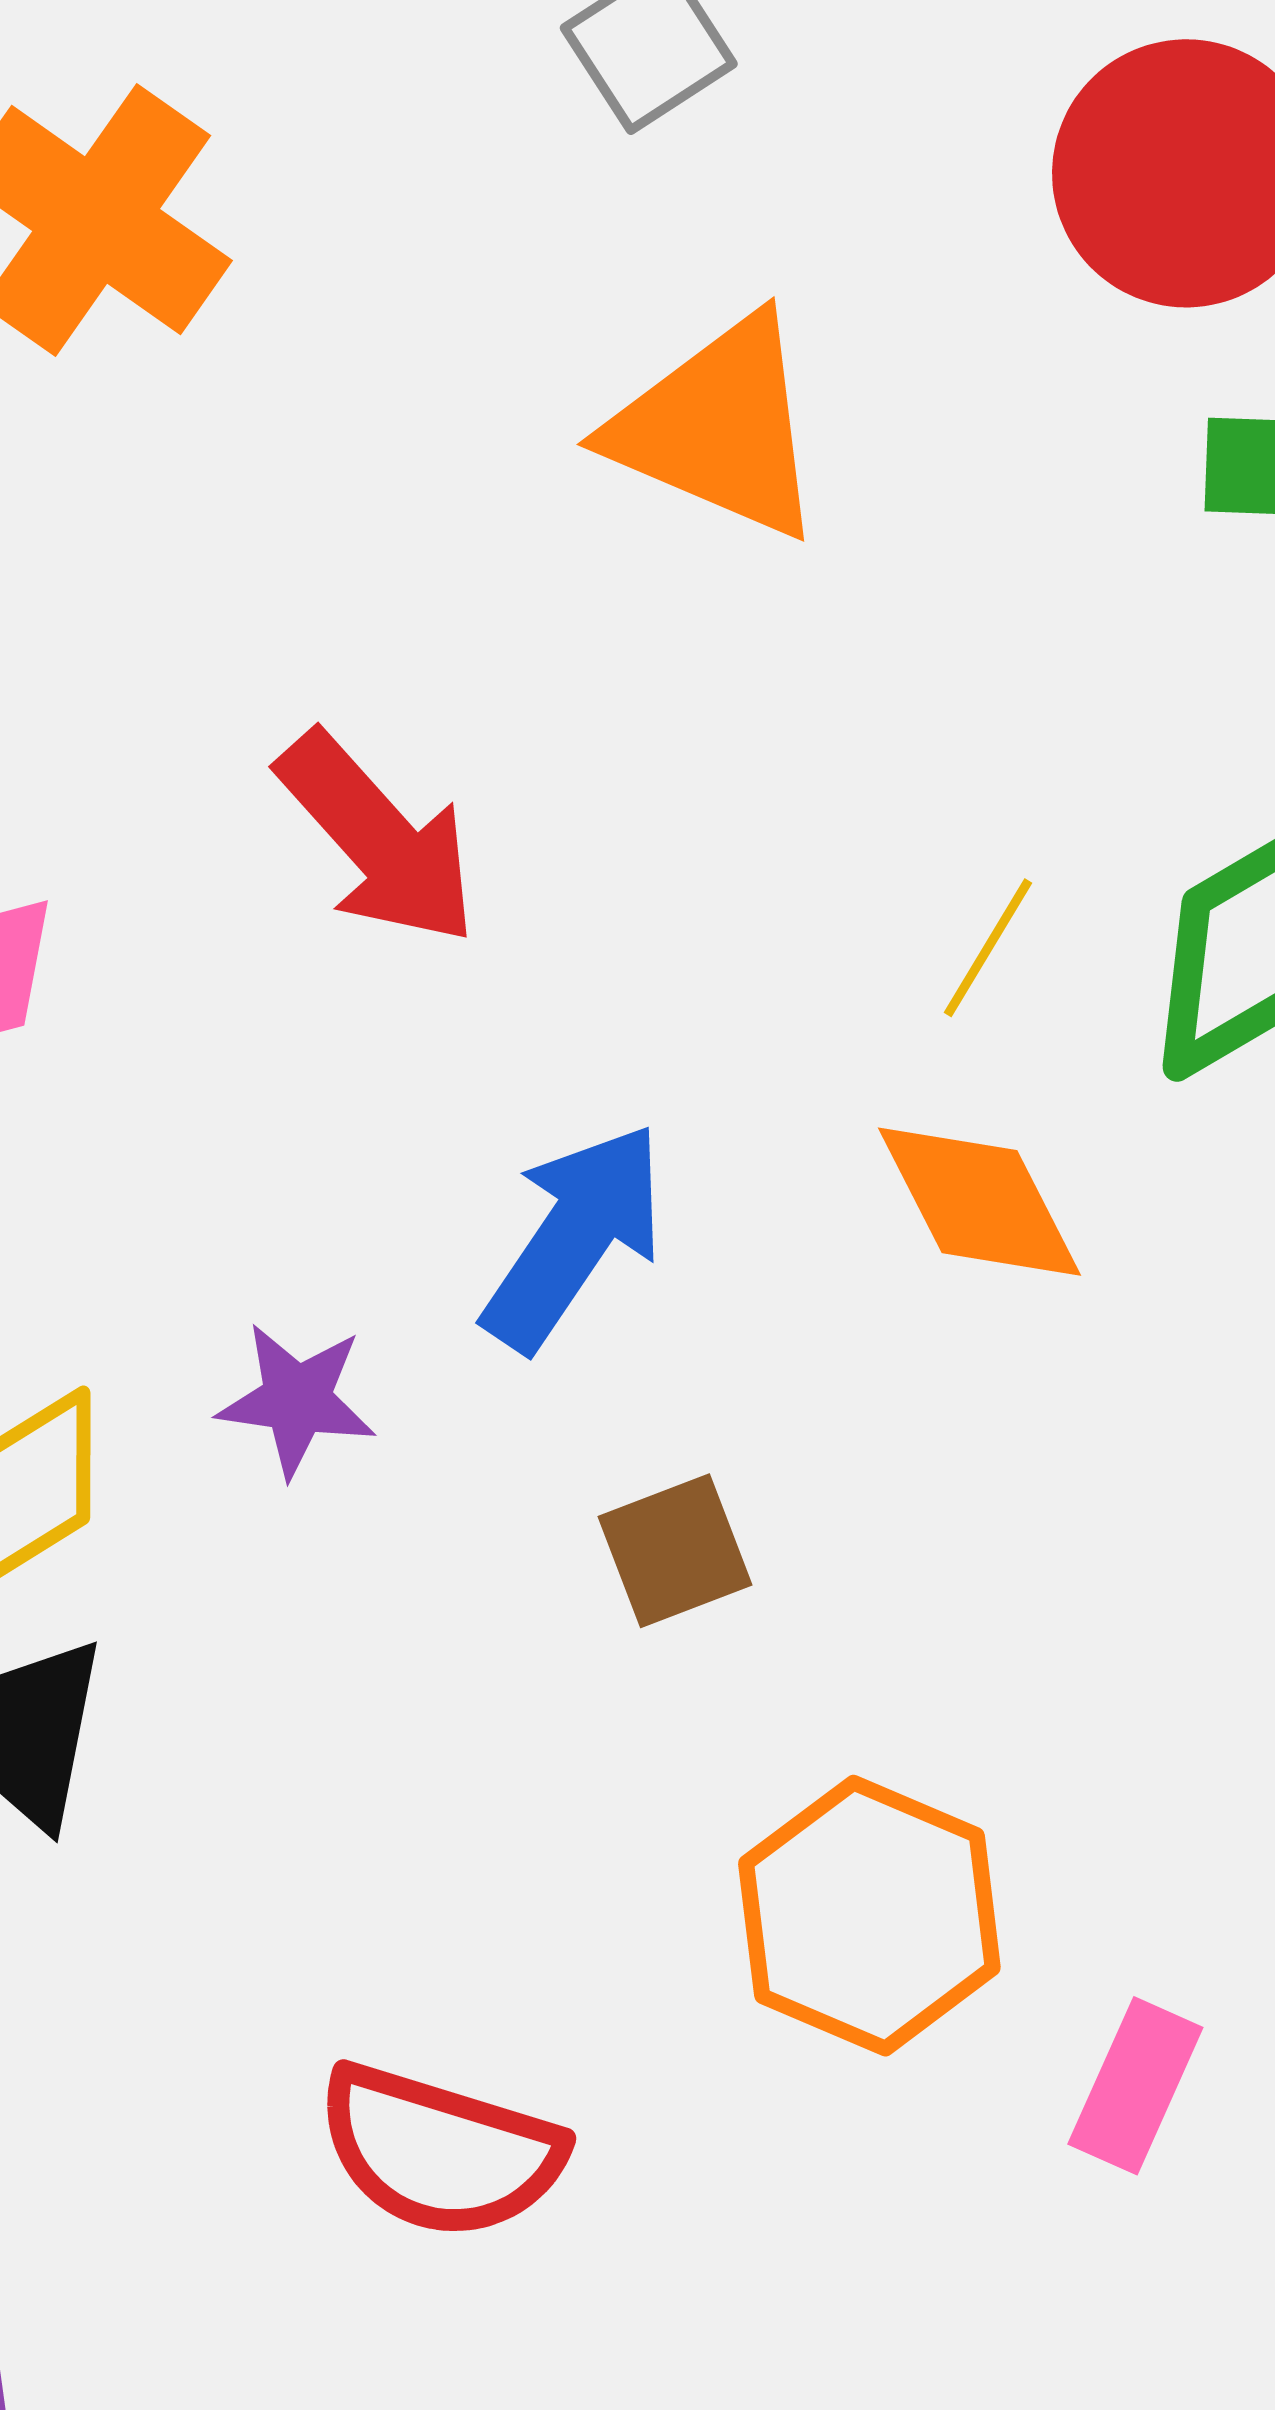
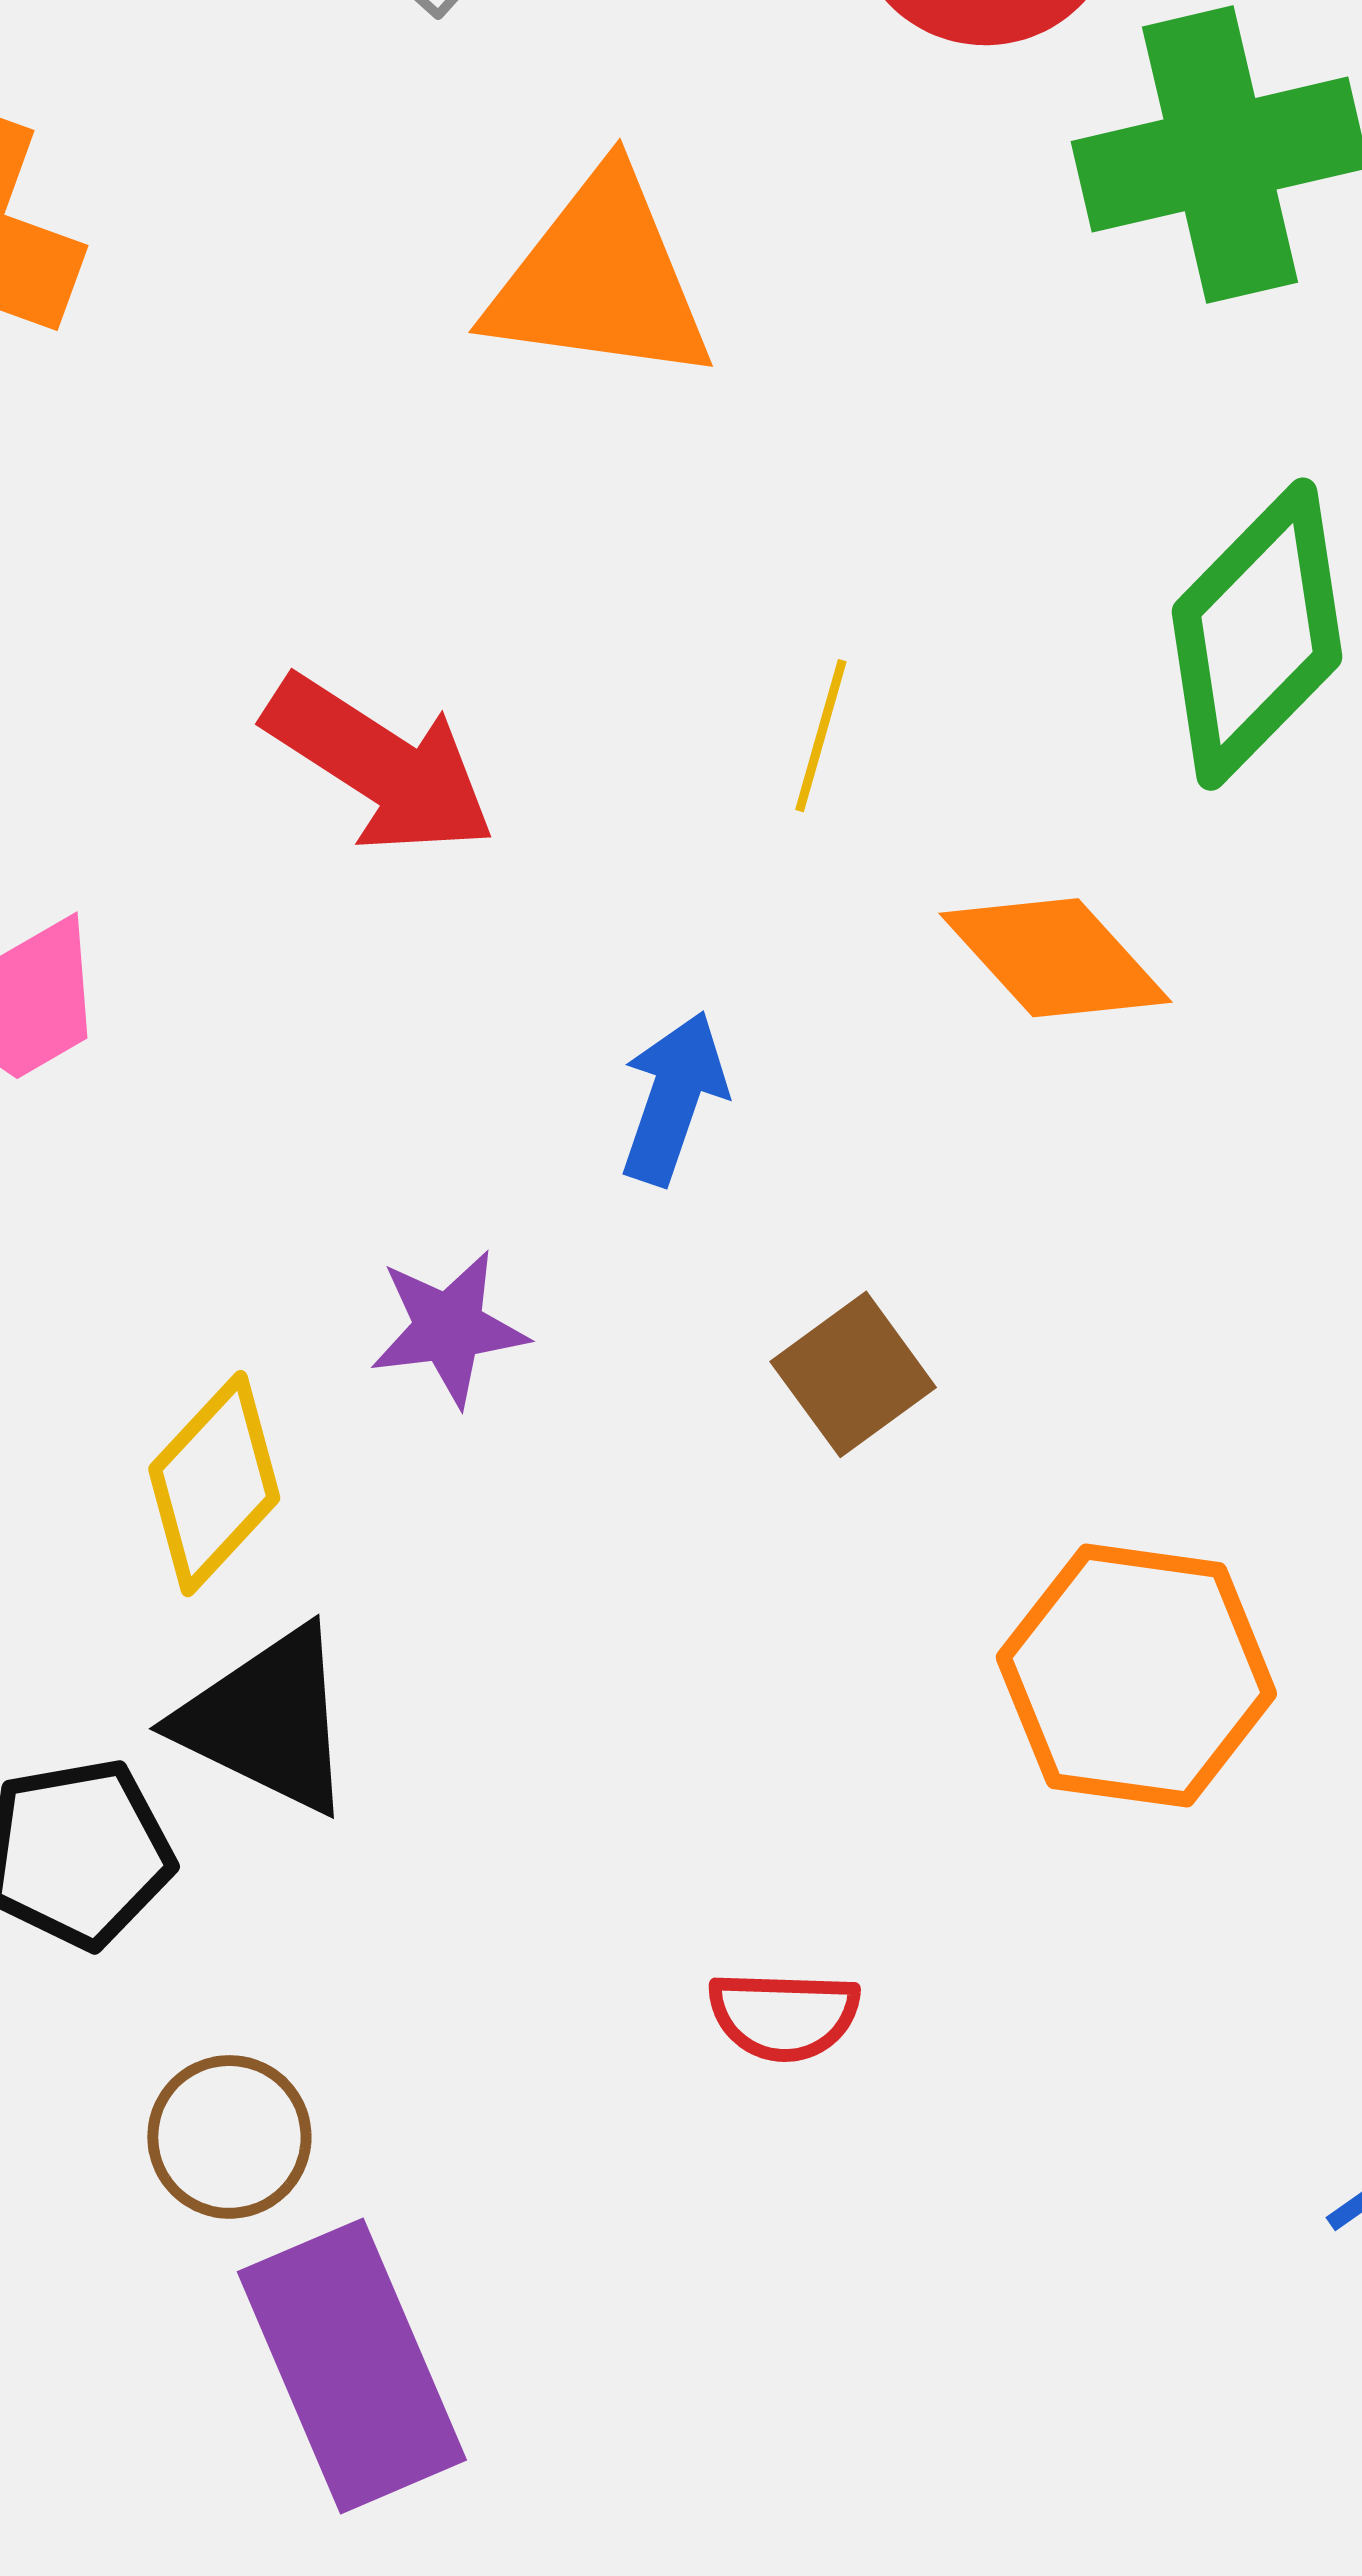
yellow line: (988, 948) -> (821, 736), moved
blue arrow: (574, 1237) -> (673, 1098), size x0.7
red semicircle: (440, 2151) -> (784, 2016), size x0.6

